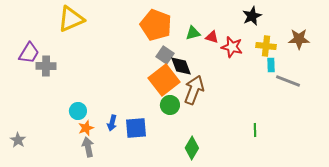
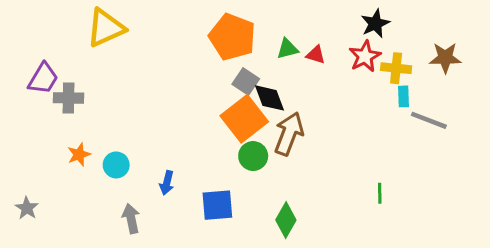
red star: (232, 47) -> (365, 56), moved, turned 30
orange star: (86, 128) -> (79, 155), moved
blue square: (136, 128) -> (217, 205), moved

